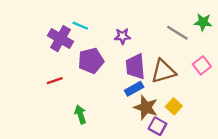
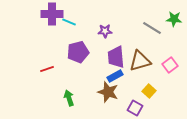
purple cross: (61, 39) -> (52, 14), moved, turned -30
pink square: (202, 65) -> (170, 65), moved
brown star: (146, 107) -> (108, 92), moved

